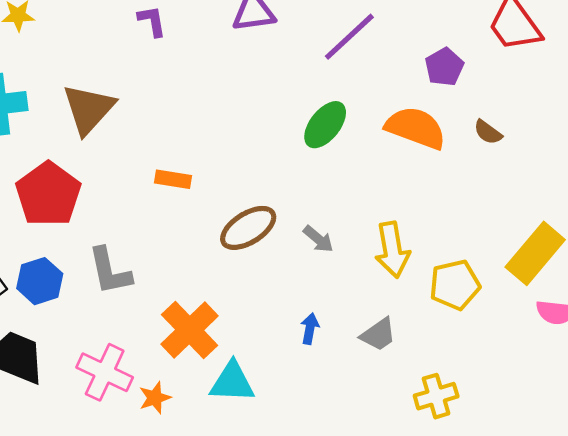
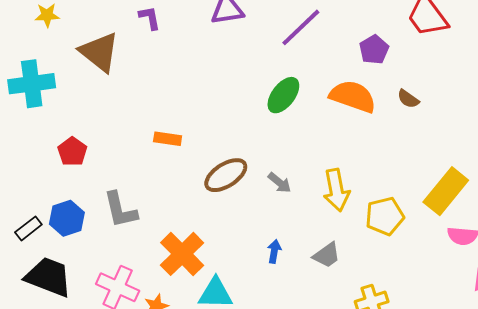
brown triangle: (88, 109) -> (99, 52), moved, turned -33
red pentagon: (48, 194) -> (72, 152), size x0.6

